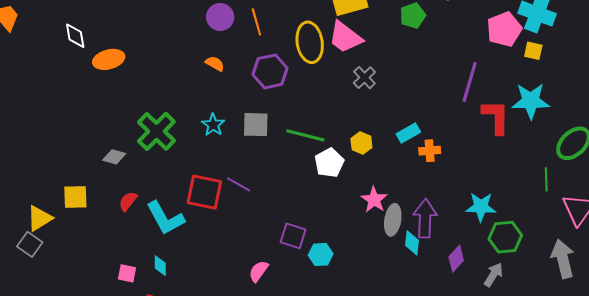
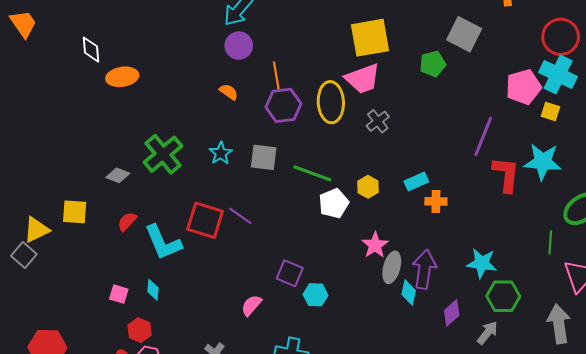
orange line: (256, 22) -> (276, 75), moved
pink trapezoid: (345, 37) -> (363, 79), turned -63
yellow ellipse: (310, 42) -> (331, 102), moved

